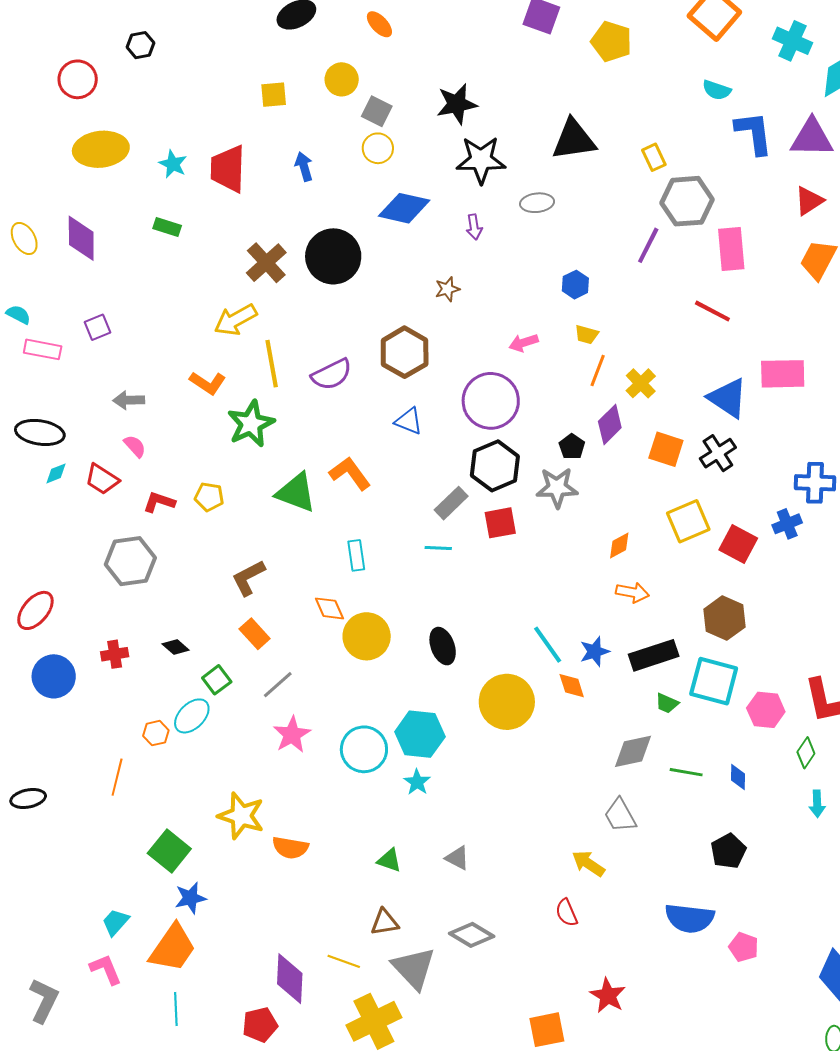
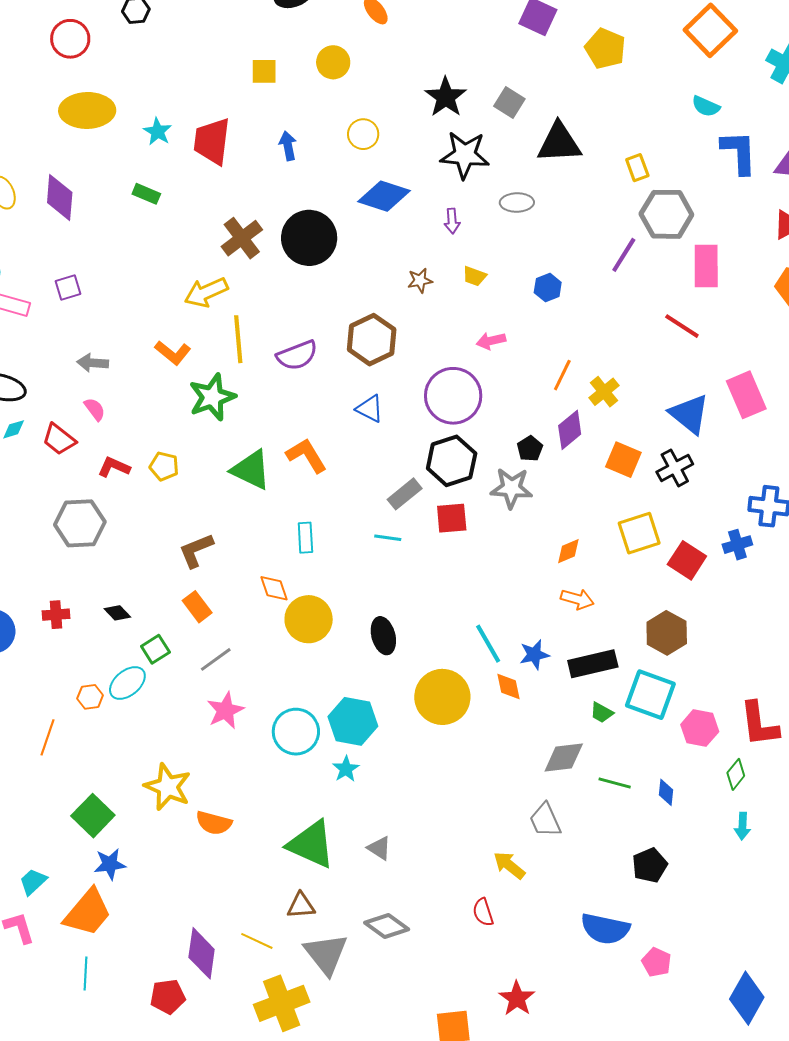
black star: (457, 104) -> (446, 97), turned -30
gray square: (377, 111) -> (509, 102), moved
yellow trapezoid: (587, 335) -> (474, 276), moved
pink rectangle: (783, 374) -> (746, 395), turned 63
green triangle: (389, 860) -> (311, 844), size x2.0

